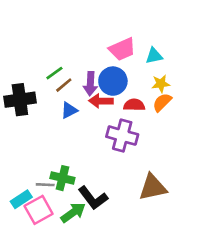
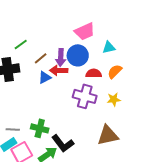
cyan triangle: (154, 56) -> (109, 47), moved
green line: (54, 73) -> (21, 44), moved
yellow star: (161, 84) -> (114, 99), moved
red arrow: (101, 101) -> (59, 70), moved
gray line: (45, 185) -> (13, 129), moved

